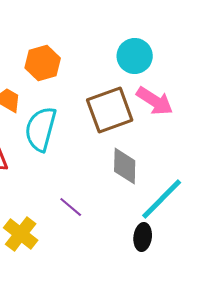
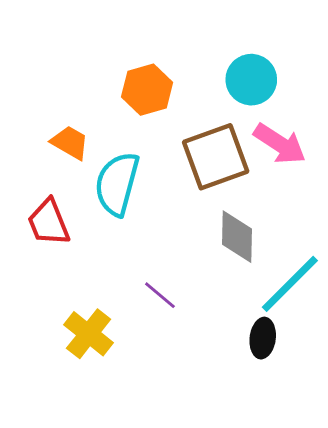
orange hexagon: (43, 63) -> (147, 90), moved

